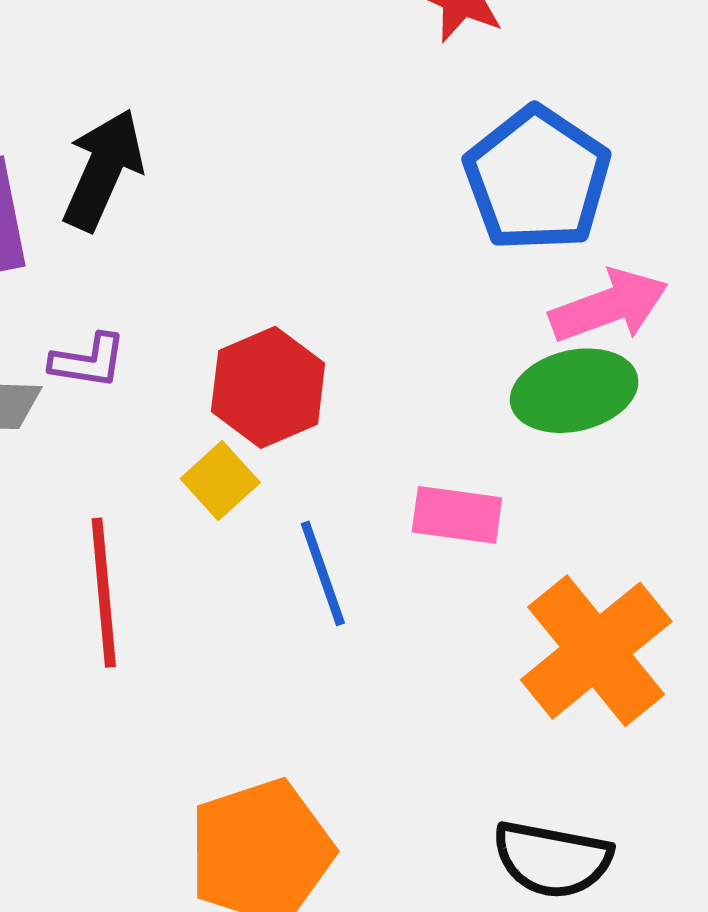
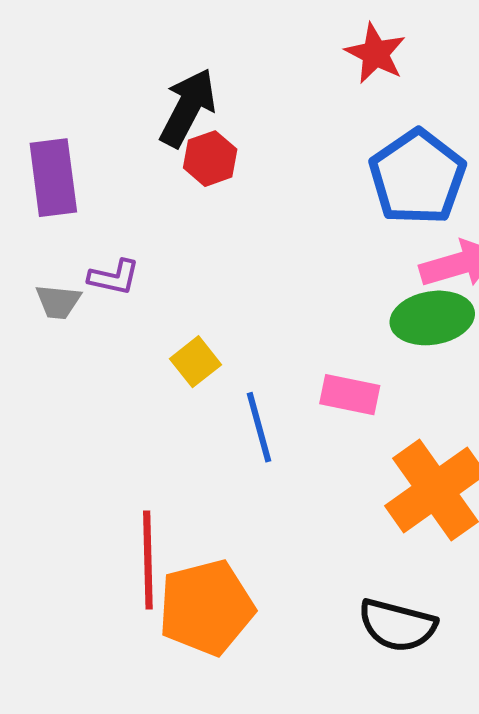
black arrow: (103, 170) -> (188, 108), moved
red hexagon: (268, 387) -> (210, 159), moved, size x0.7
red line: (104, 593) -> (148, 560), moved

